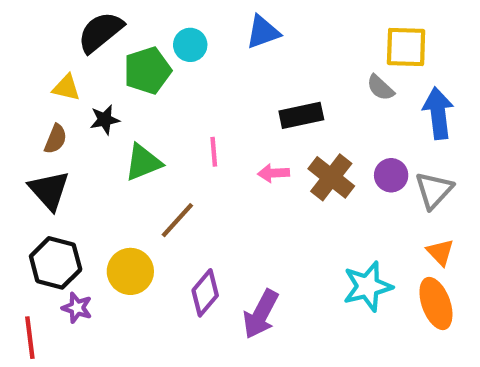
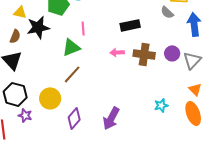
black star: (105, 120) -> (38, 27), size x1.6
pink line: (214, 152) -> (83, 28), moved
green triangle: (143, 162) -> (71, 47), moved
brown cross: (331, 177) -> (144, 54), turned -30
cyan star: (368, 286) -> (161, 105), size x0.6
purple diamond: (205, 293) -> (74, 118), moved

